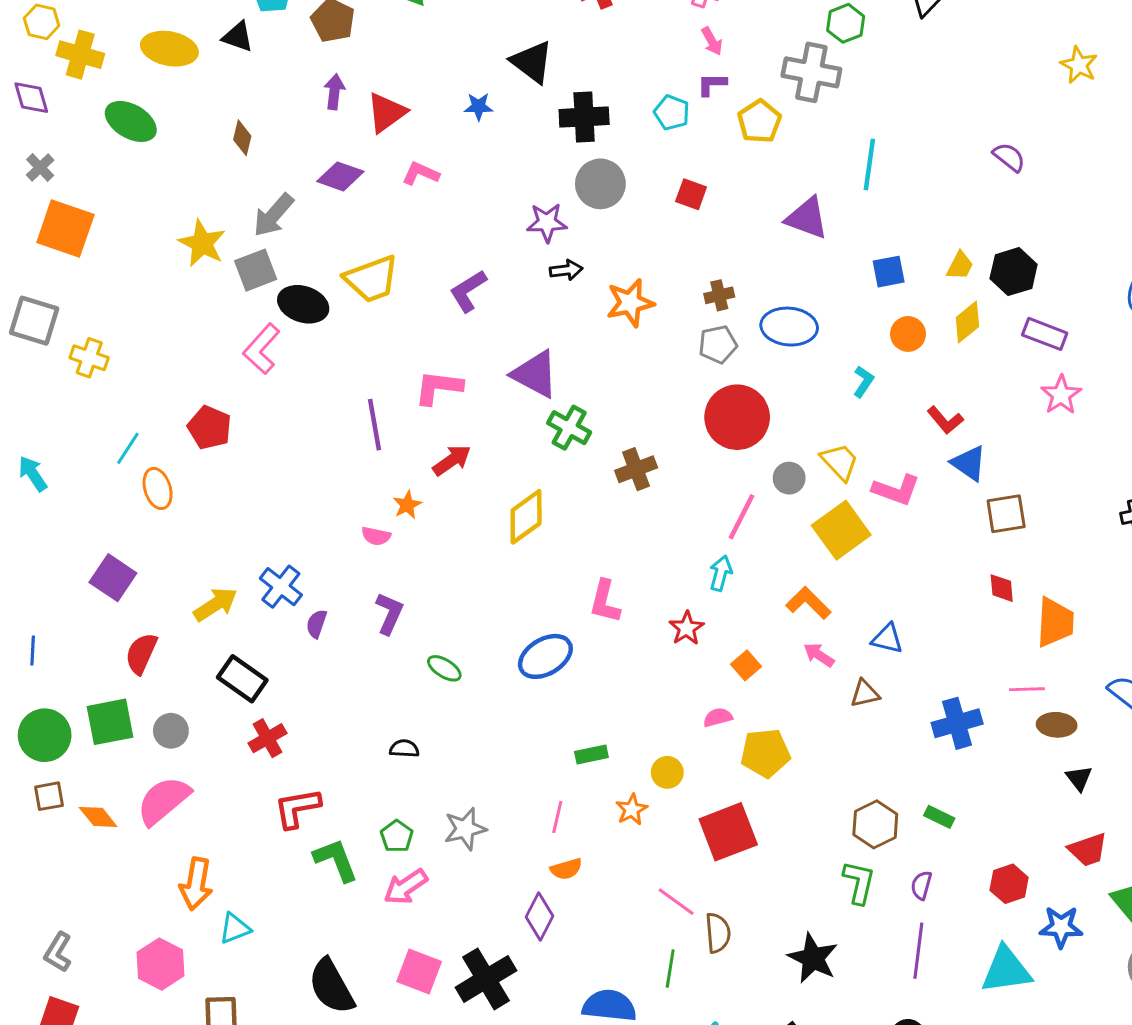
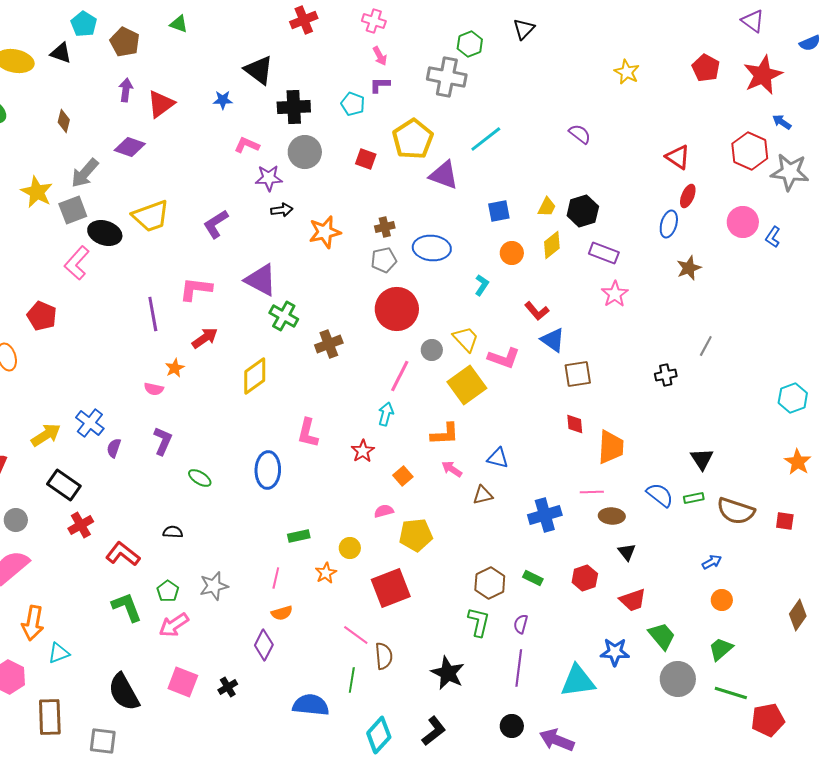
yellow pentagon: (759, 121) -> (413, 139), moved, size x1.4
cyan line: (869, 165) -> (486, 139), turned 44
pink L-shape: (421, 173) -> (247, 145), moved
orange L-shape: (808, 603) -> (445, 434), turned 132
blue ellipse: (545, 656) -> (268, 470), turned -57
red L-shape: (297, 808) -> (123, 554), moved, turned 48
red hexagon: (1009, 884) -> (585, 578), moved
black cross: (486, 979) -> (228, 687), size x0.5

